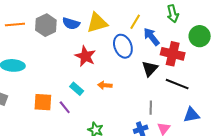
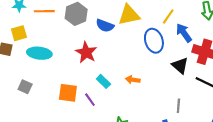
blue semicircle: (71, 23) -> (105, 26), moved
red star: (85, 56) -> (86, 52), moved
black triangle: (150, 69) -> (180, 66), turned -36

